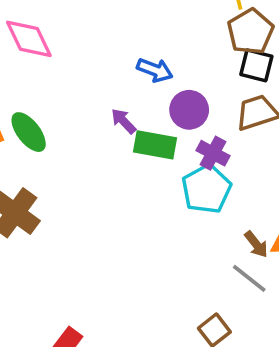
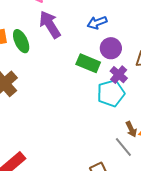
blue arrow: (155, 70) -> (97, 23), turned 126
purple arrow: (124, 121) -> (50, 24), moved, size x1.8

